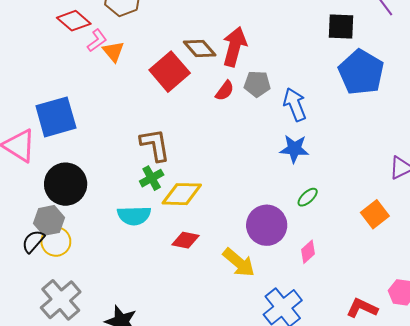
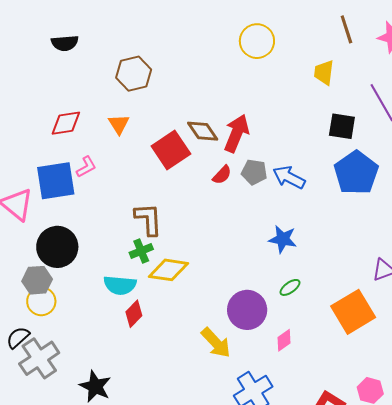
red diamond: (74, 21) -> (66, 123), moved, turned -56
pink L-shape: (97, 40) -> (86, 167), moved
blue arrow: (295, 104) -> (289, 177), moved, turned -48
orange square: (375, 214) -> (353, 312), size x1.6
red diamond: (186, 240) -> (134, 314), moved, turned -64
black semicircle: (33, 241) -> (18, 338), moved

